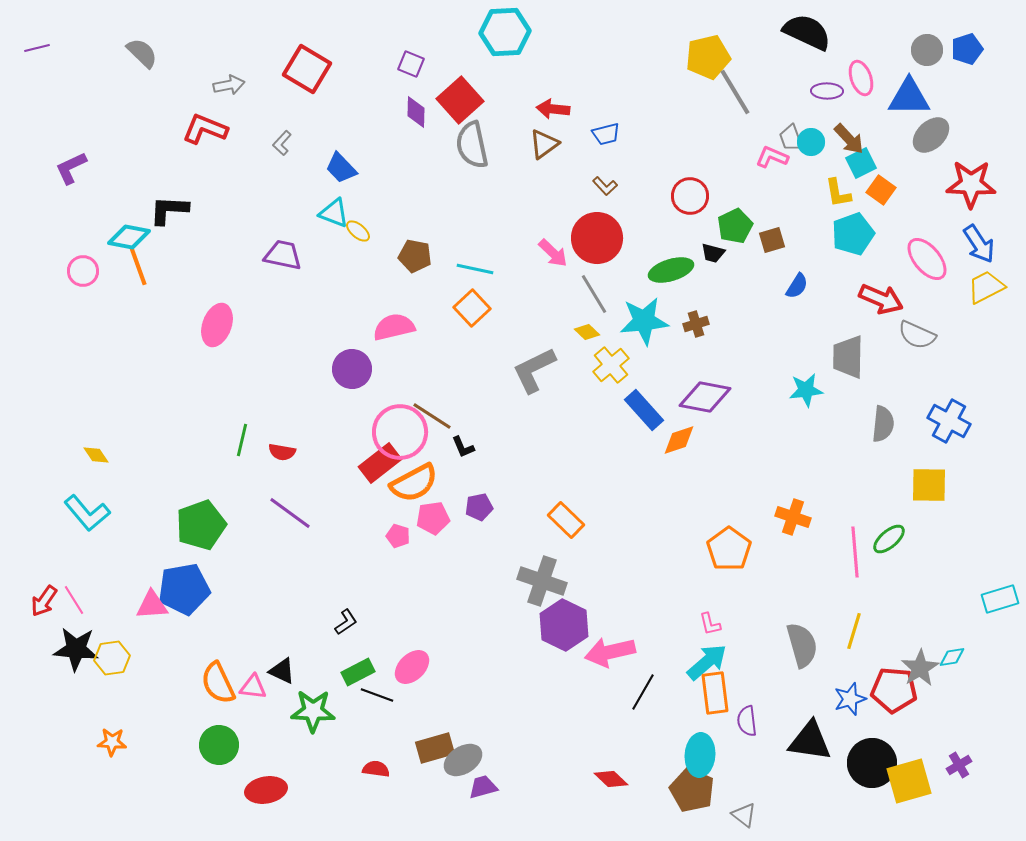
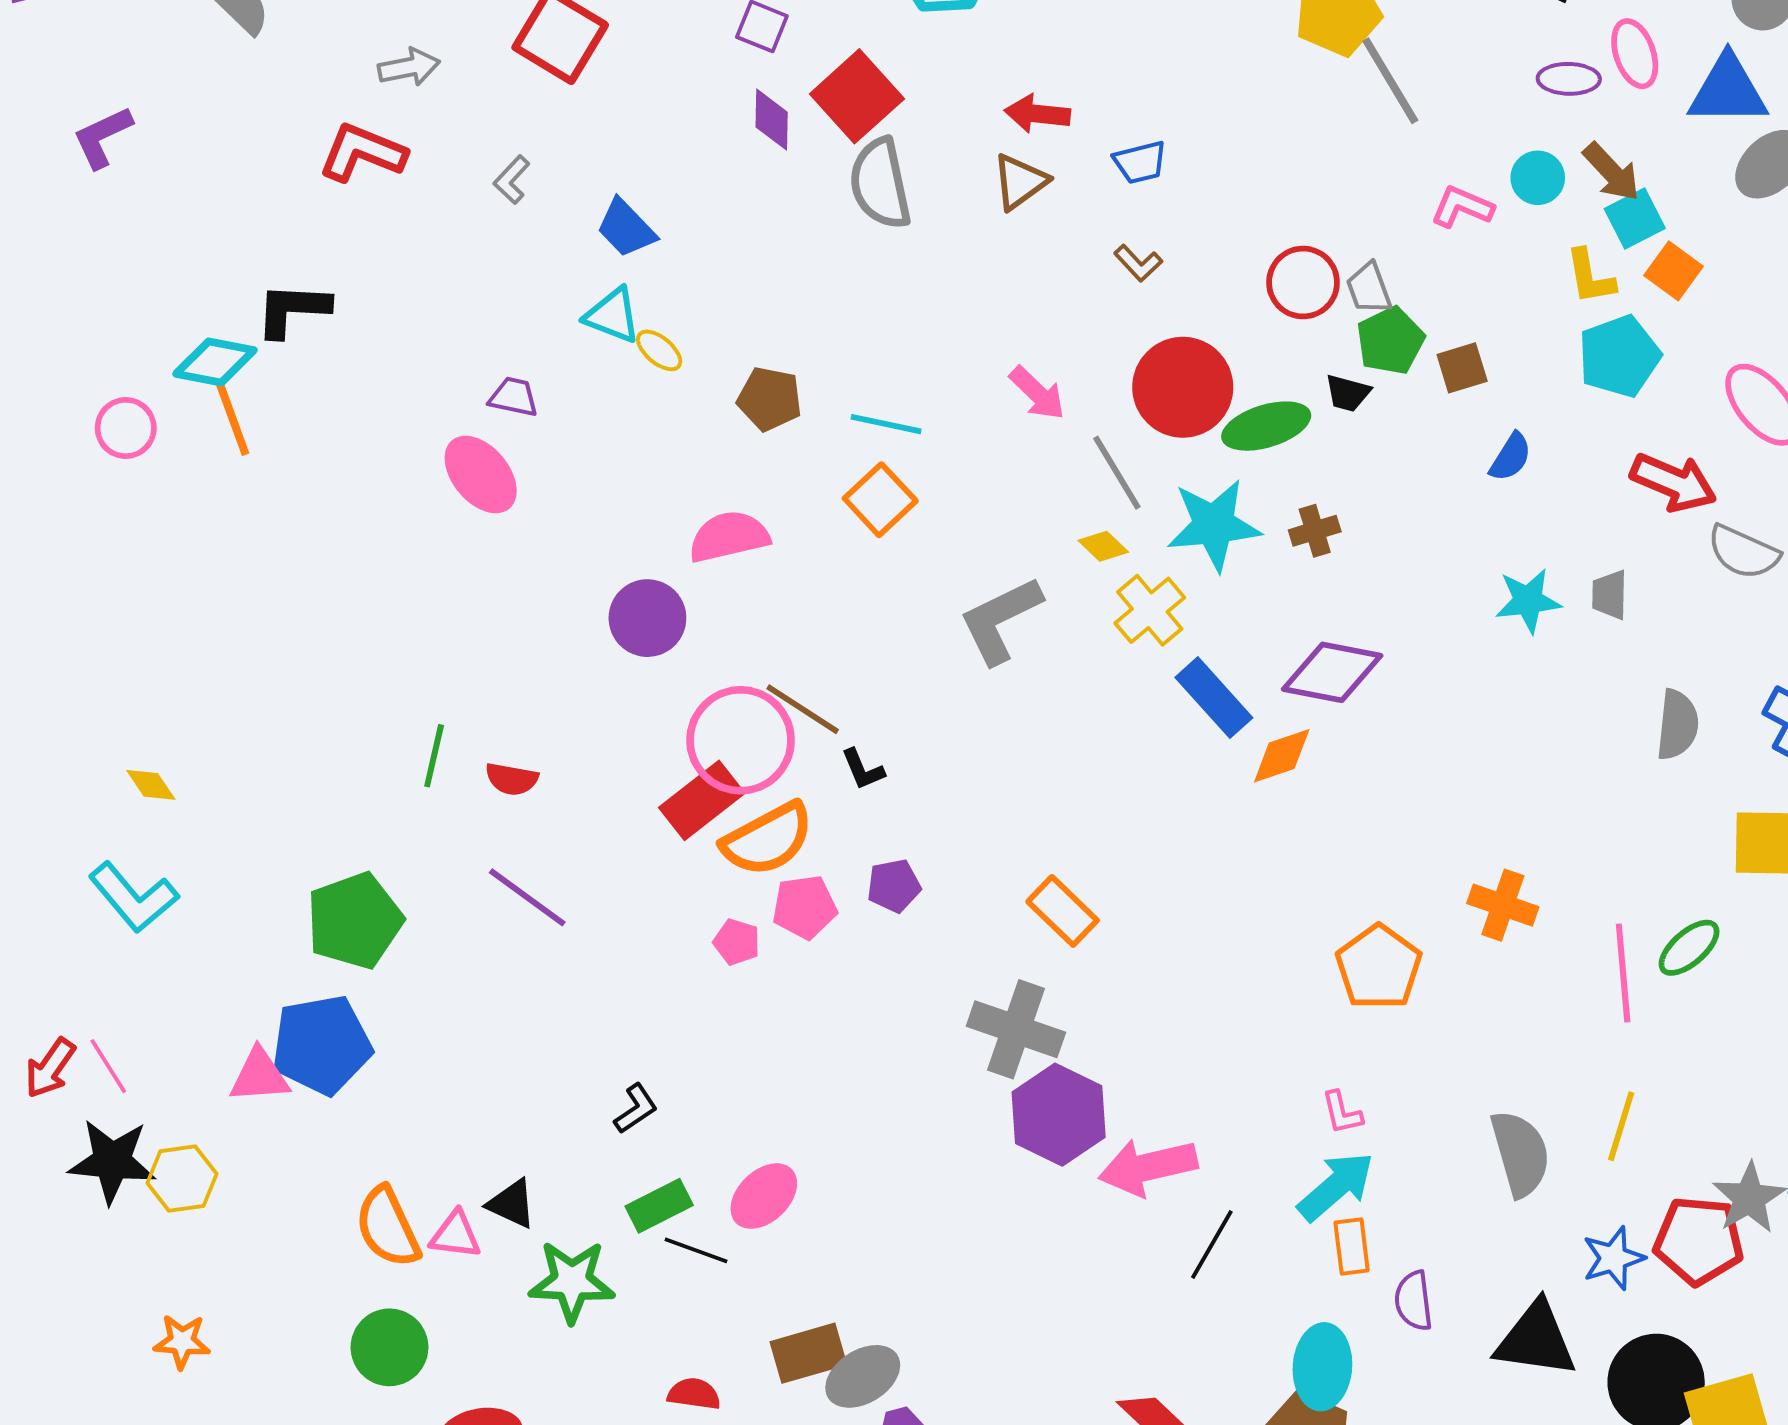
gray trapezoid: (791, 138) -> (1369, 288), moved
purple L-shape: (71, 168) -> (102, 137), moved
red circle: (597, 238) -> (1183, 387), moved
purple trapezoid: (283, 255) -> (514, 397), size x0.7
pink ellipse: (217, 325) -> (481, 475), moved, turned -60
gray trapezoid: (848, 357) -> (1609, 595), size x0.6
cyan star: (806, 390) -> (1528, 601), moved
orange rectangle: (715, 693) -> (1352, 1246), size x0.7

